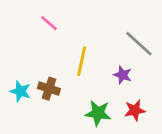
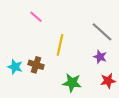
purple star: (123, 75) -> (100, 57), moved
red star: (135, 110) -> (108, 81), moved

